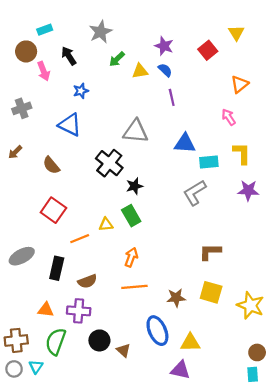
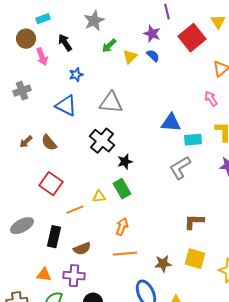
red square: (208, 50) -> (192, 38), size x1.5
yellow triangle: (140, 71) -> (130, 57), turned -35
purple line: (172, 97) -> (167, 12), moved
gray triangle: (136, 131) -> (111, 103), moved
brown arrow: (15, 152) -> (26, 142), moved

